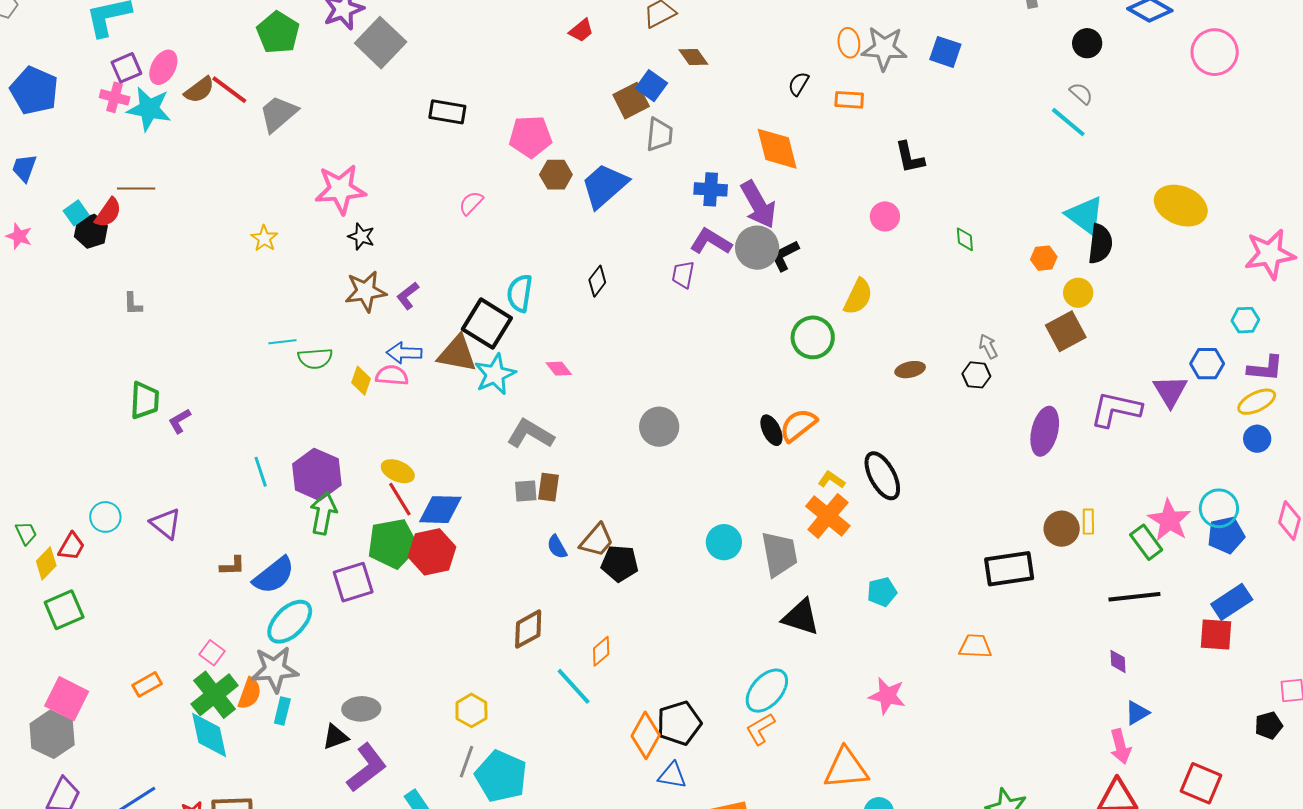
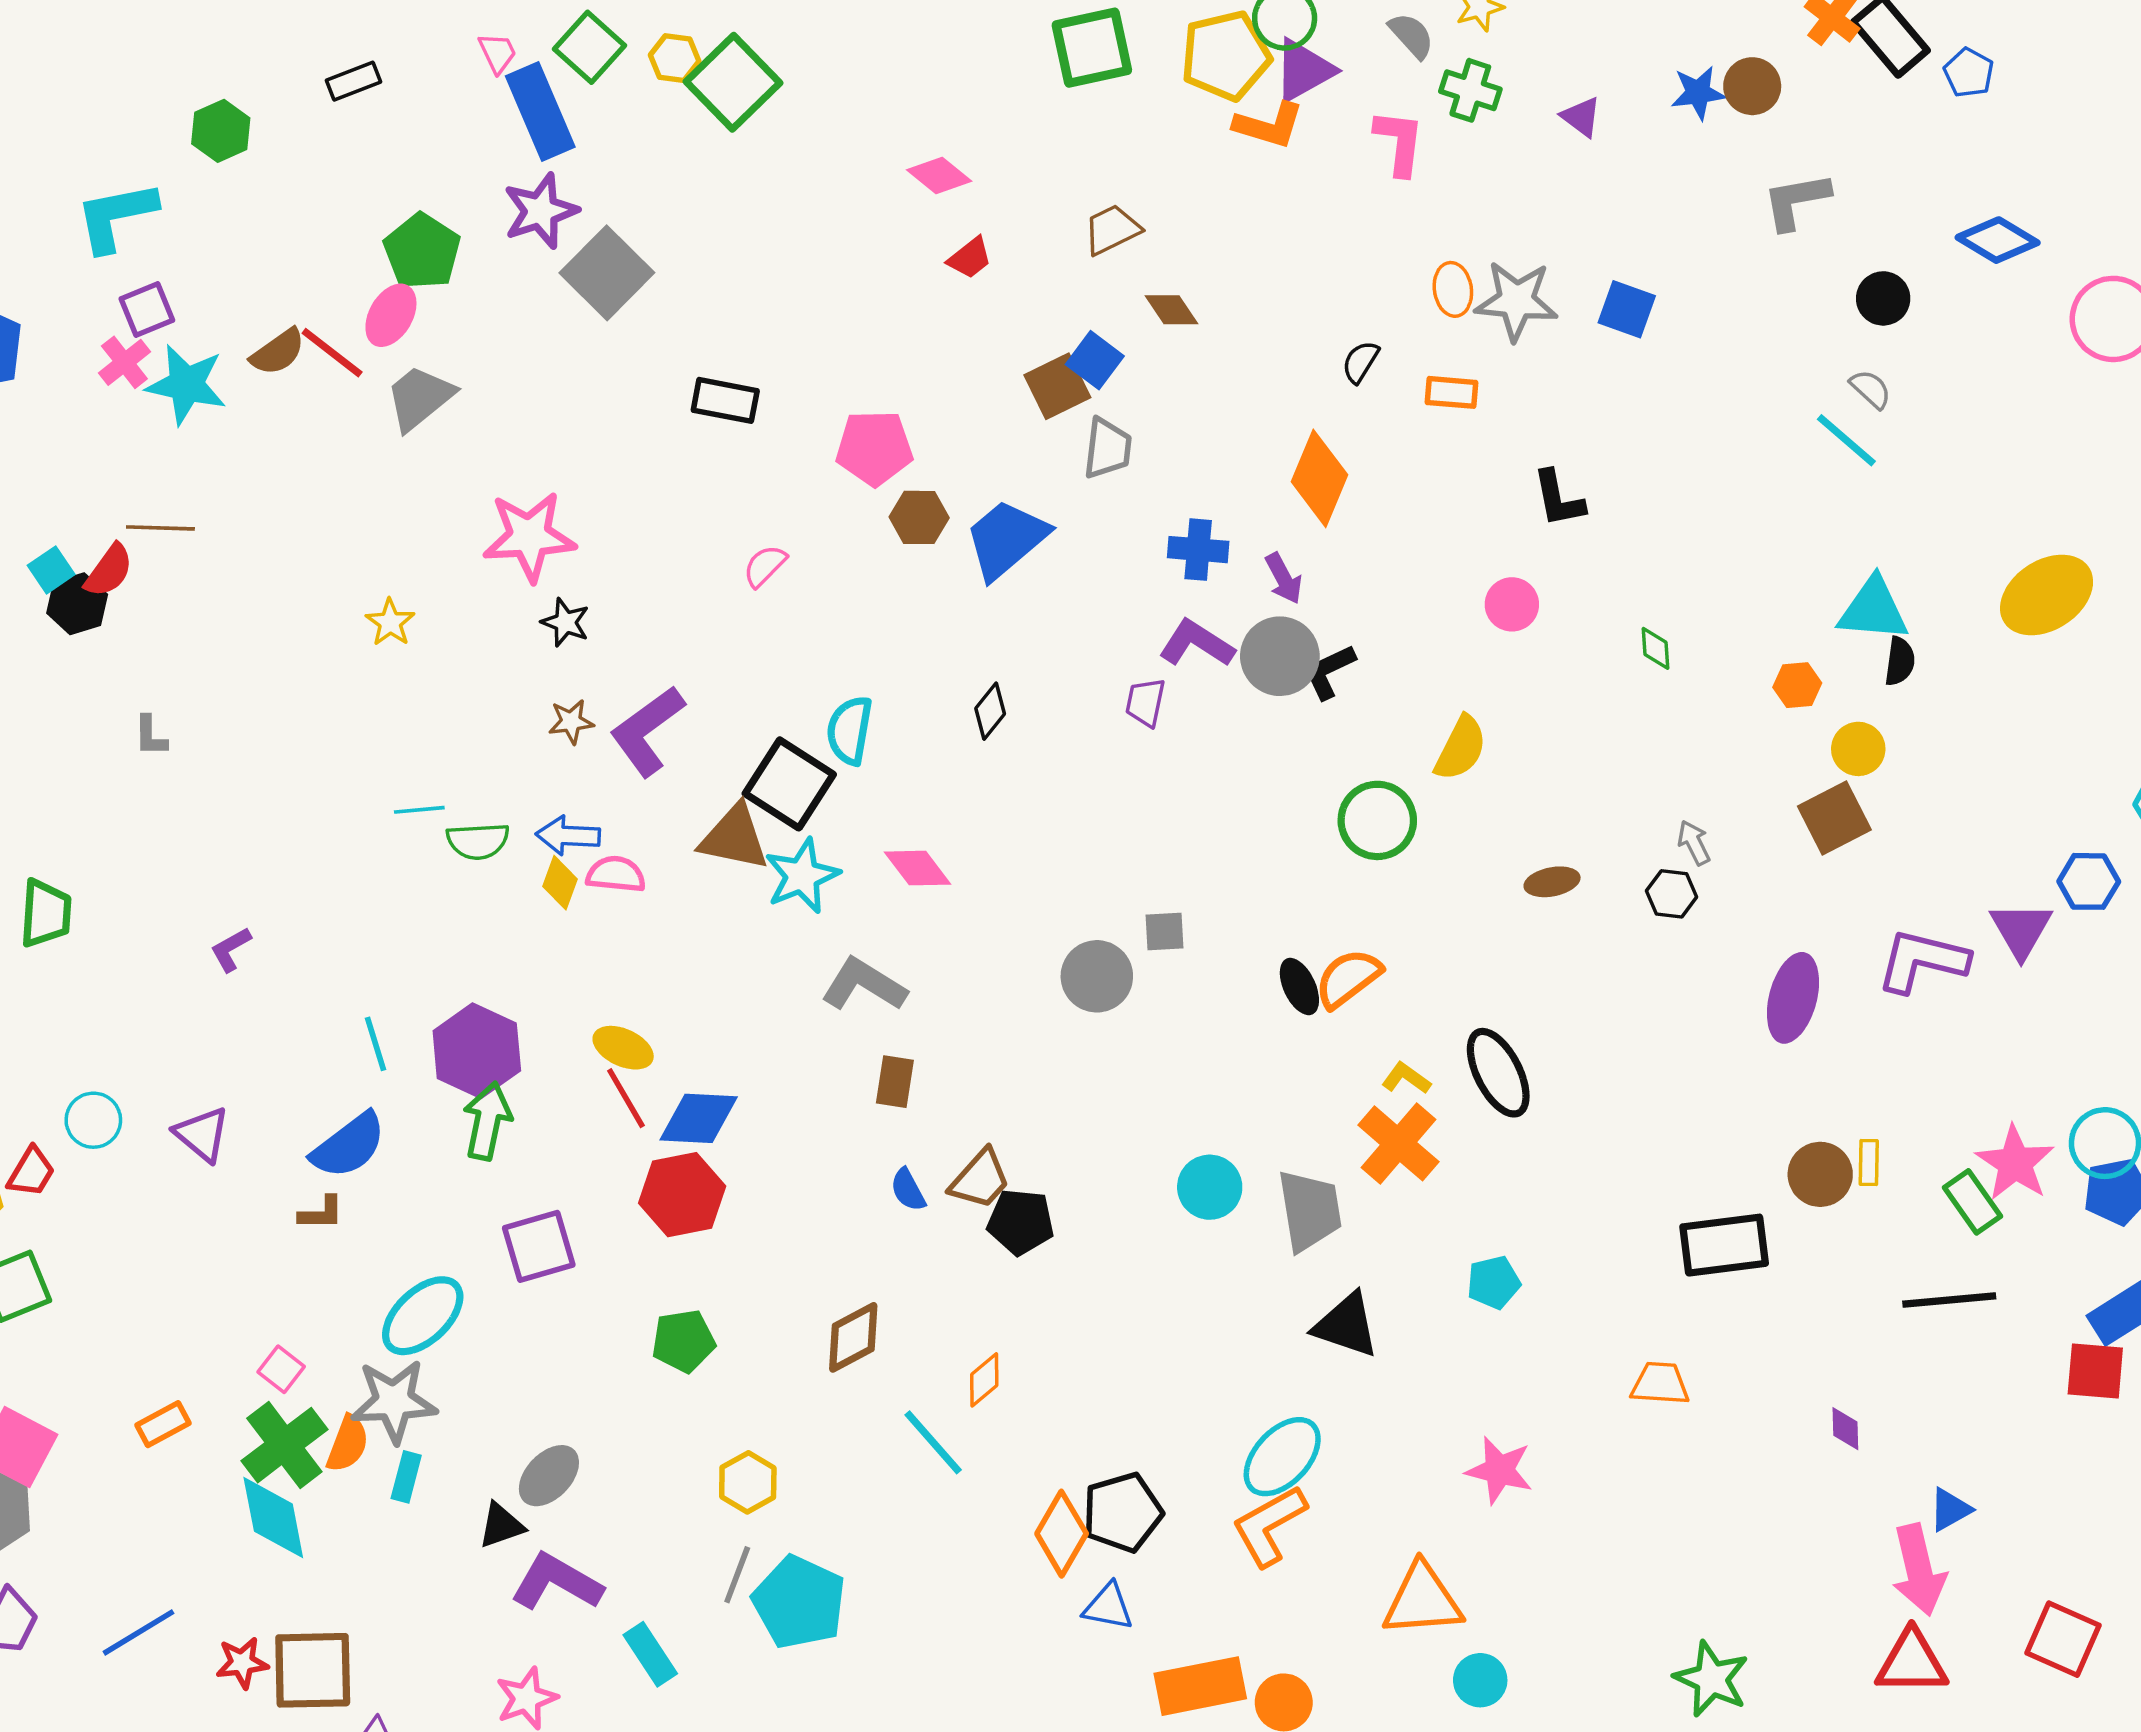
pink ellipse: (163, 67) -> (391, 315), moved
pink cross: (115, 97) -> (124, 362), turned 36
orange diamond: (777, 149) -> (1320, 478), turned 36
purple arrow: (758, 205) -> (1284, 578), size x0.6
yellow ellipse: (1181, 206) -> (2047, 595), turned -57
cyan triangle: (1085, 215) -> (1873, 609), turned -33
black semicircle: (1100, 244) -> (1900, 661), size x0.7
brown star: (366, 291) -> (571, 722), size x0.6
purple L-shape: (408, 296) -> (647, 731), size x1.8
blue arrow: (404, 353) -> (568, 836), moved
pink diamond: (559, 369) -> (917, 868), size x1.4
green trapezoid: (145, 400) -> (46, 913), moved
gray square: (526, 491) -> (1165, 932), moved
green pentagon: (393, 543) -> (683, 1341), moved, size x0.7
blue semicircle: (274, 575) -> (349, 1146), moved
purple diamond: (1118, 661) -> (1845, 1429), moved
gray ellipse: (361, 709) -> (549, 1476), turned -45
orange L-shape: (760, 729) -> (1269, 1526), size x1.4
pink arrow: (1120, 746) -> (1919, 1570), size x1.4
purple L-shape: (367, 768) -> (557, 1582), turned -114

